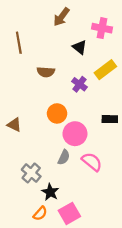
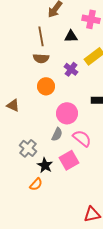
brown line: (19, 43) -> (41, 36), moved
black triangle: (79, 47) -> (71, 36), turned -40
orange circle: (57, 113) -> (46, 86), moved
pink square: (69, 213) -> (69, 160), moved

